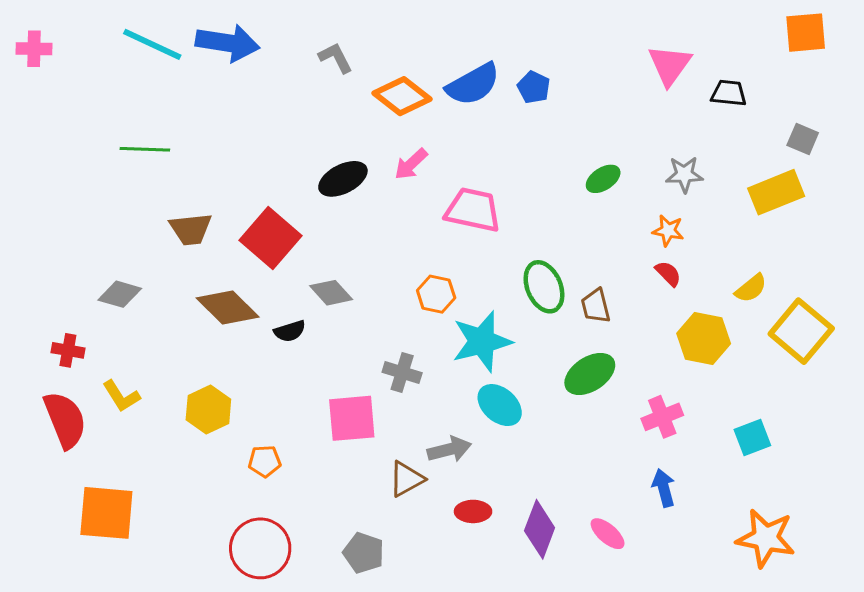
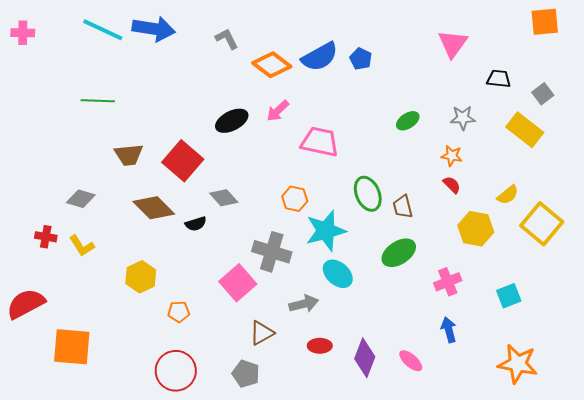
black trapezoid: (729, 93) -> (499, 79), moved
gray square: (803, 139) -> (543, 94), turned 30
yellow rectangle: (776, 192) -> (525, 130), turned 60
gray cross: (402, 373) -> (272, 252), size x1.5
yellow L-shape: (121, 396) -> (82, 246), moved
pink square: (352, 418) -> (238, 283), turned -36
red semicircle: (65, 420) -> (26, 304), moved, turned -96
brown triangle: (407, 479) -> (262, 333), moved

